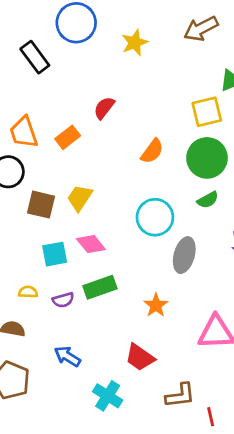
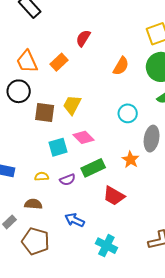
cyan circle: (155, 217) -> (128, 113), size x0.7
orange star: (156, 305) -> (131, 160), moved
red trapezoid: (140, 357) -> (114, 196), moved

